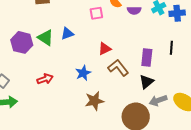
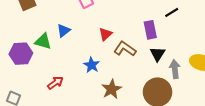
black line: (171, 48) -> (172, 12), turned 72
gray arrow: (158, 100) -> (175, 69), turned 120

